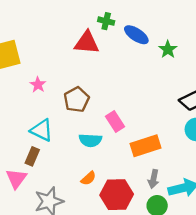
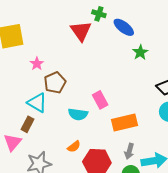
red triangle: (87, 43) -> (81, 31), turned 45
green star: (168, 49) -> (140, 52), moved
brown pentagon: (77, 100) -> (55, 83), moved

